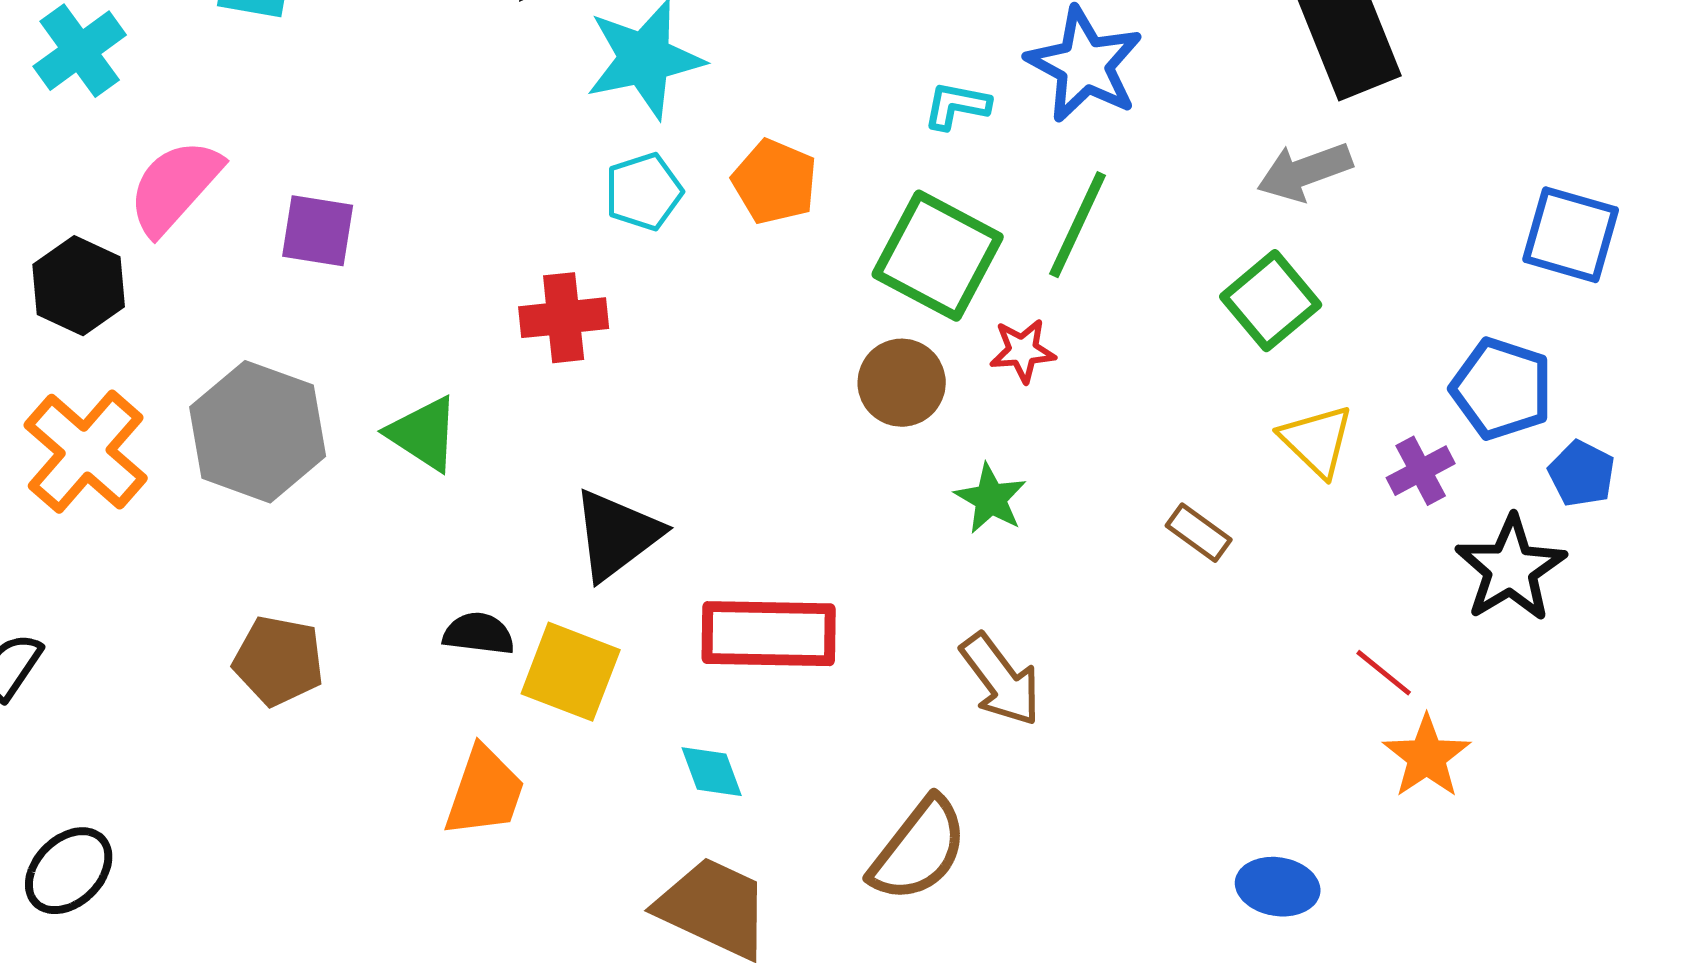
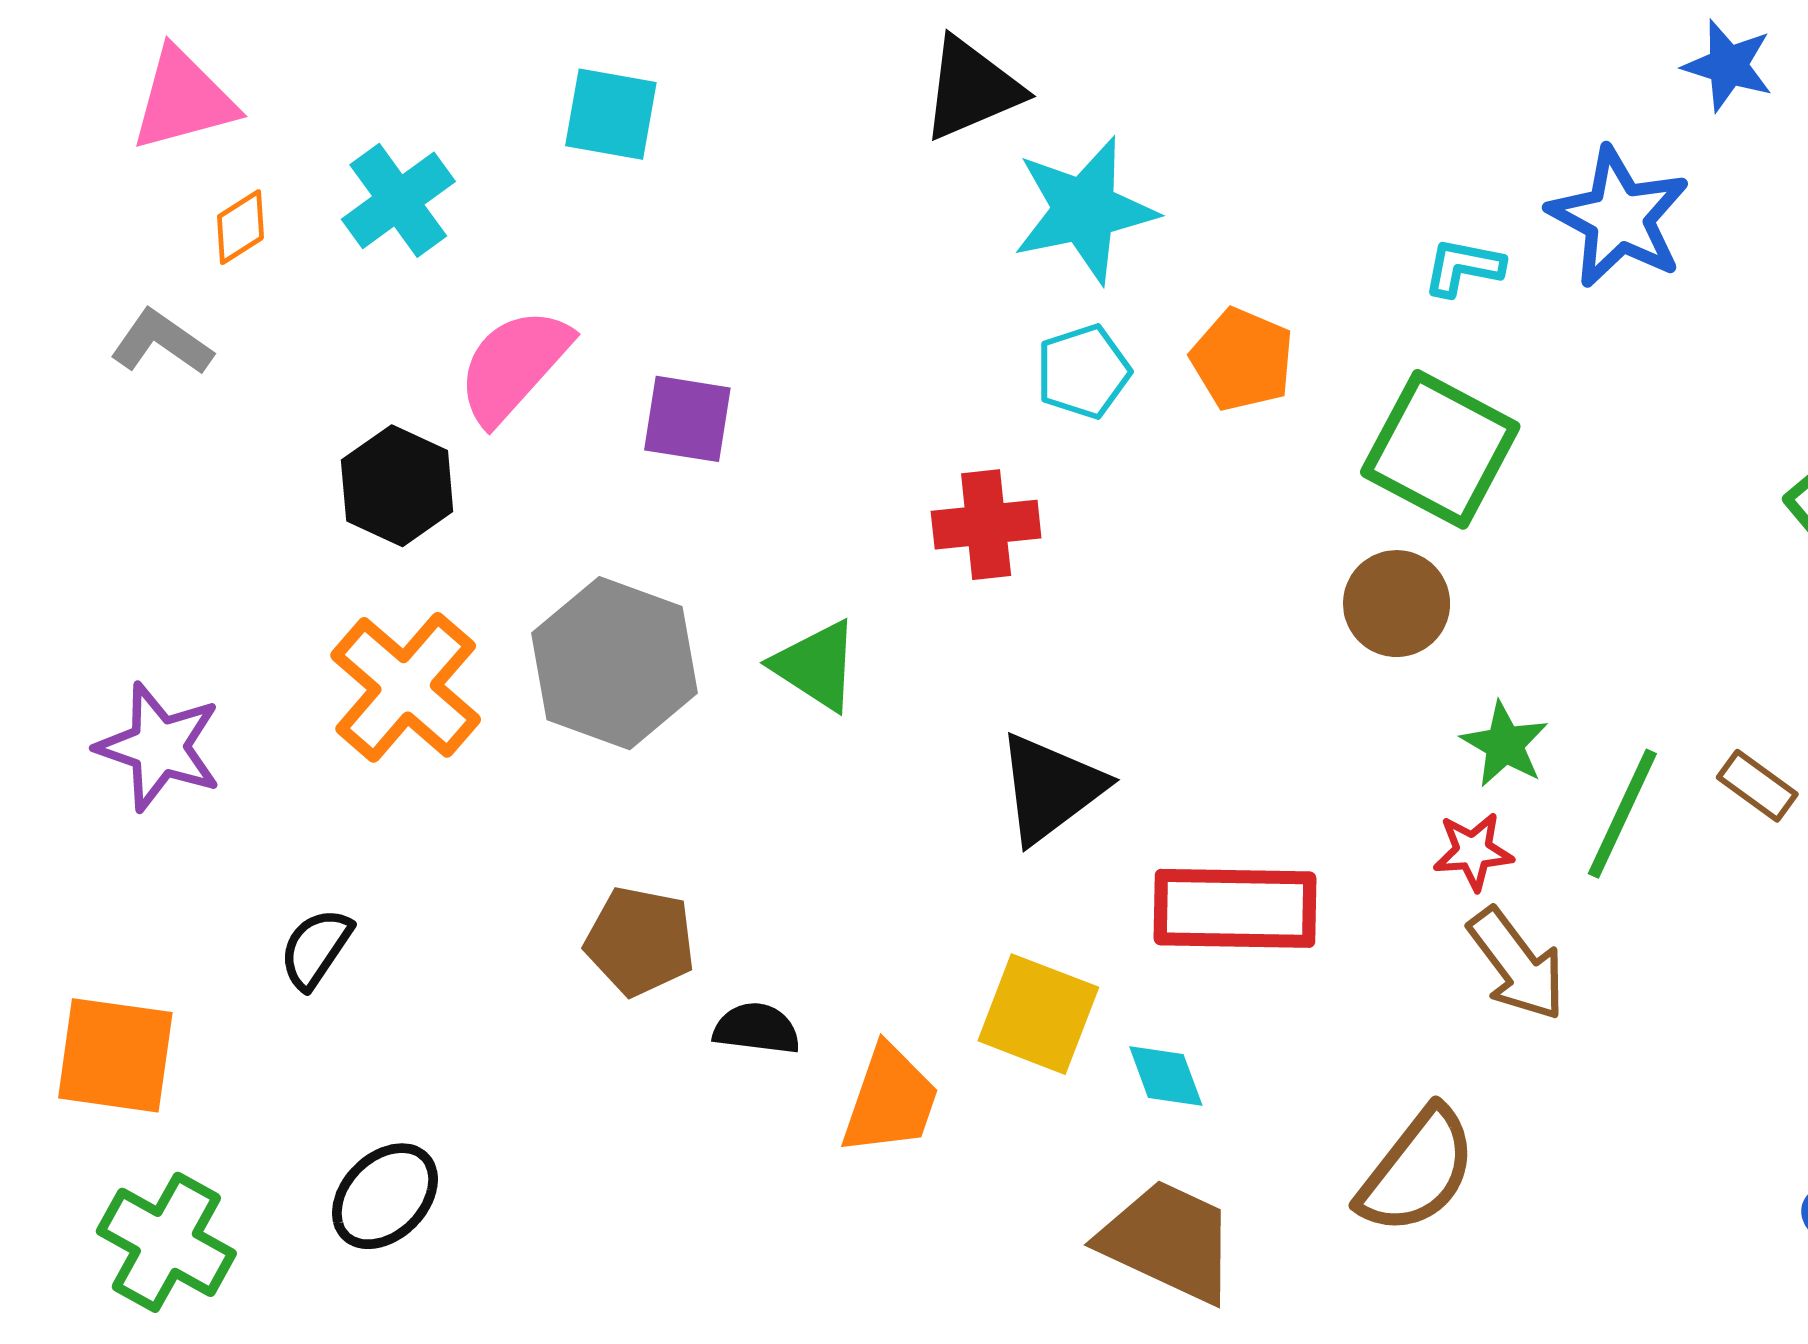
green line: (1078, 225) -> (1622, 814), moved
red star: (1023, 351) -> (1473, 851), moved
black semicircle: (479, 634) -> (757, 1029), moved
yellow square: (571, 672) -> (1038, 1014), moved

